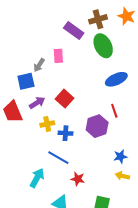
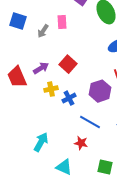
blue square: (26, 81) -> (18, 21), moved, turned 30
blue cross: (66, 133) -> (69, 98), turned -32
blue line: (58, 158) -> (90, 122), moved

